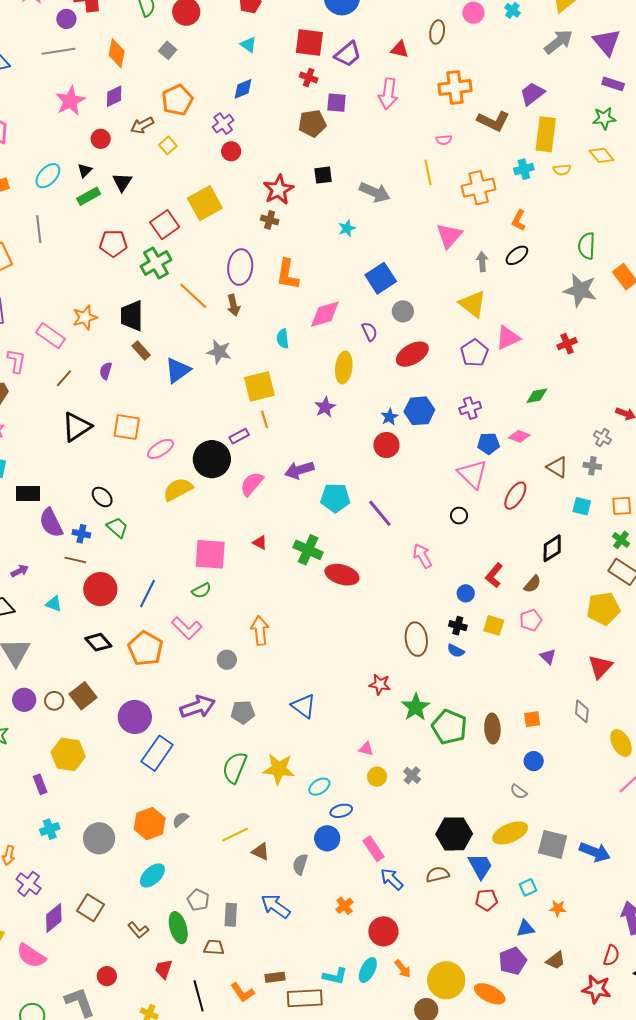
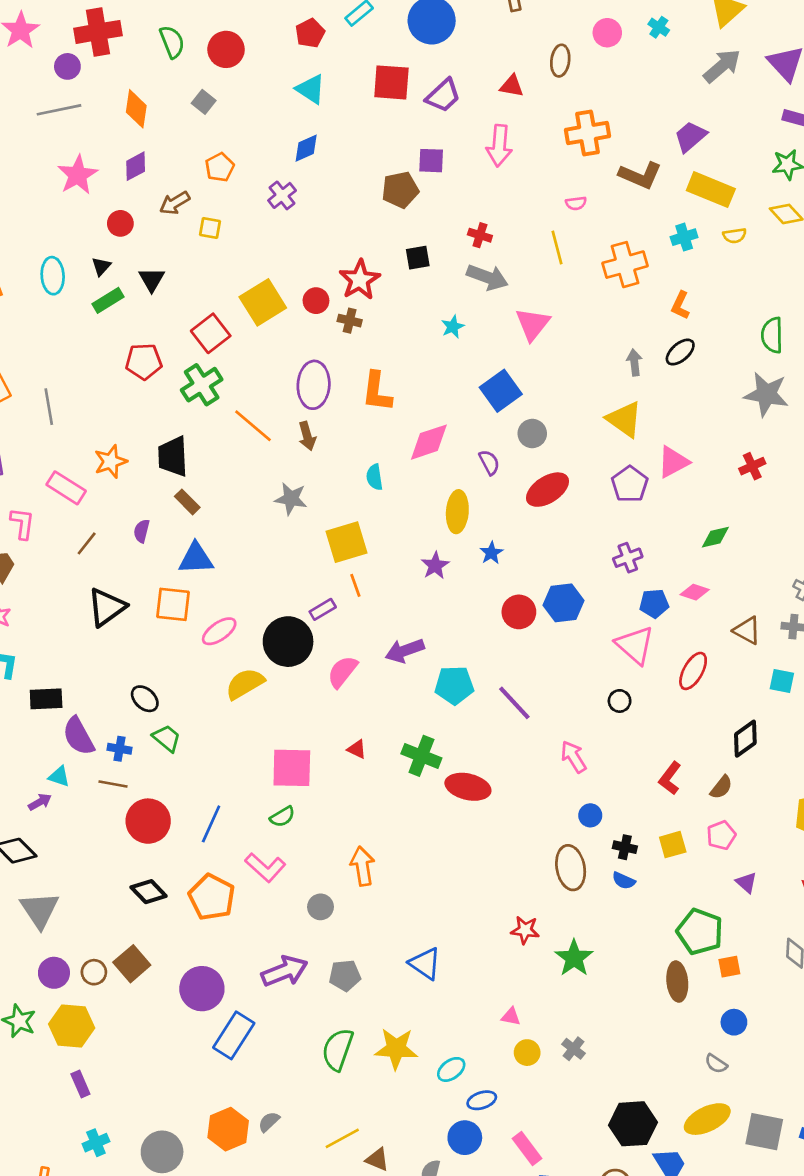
cyan triangle: (248, 45) -> (311, 89), size x1.4
red cross: (309, 78) -> (480, 235), moved
orange pentagon: (177, 100) -> (220, 167), size x0.7
yellow rectangle: (546, 134) -> (711, 190), turned -72
yellow square: (168, 145) -> (210, 228), turned -36
red circle: (231, 151) -> (316, 301), moved
cyan ellipse: (48, 176) -> (53, 276), turned -44
gray line: (39, 229) -> (49, 407), moved
pink triangle: (449, 236) -> (533, 324), moved
blue triangle: (178, 370) -> (196, 558), moved, turned 36
blue hexagon: (419, 411) -> (563, 603), moved
blue star: (390, 417) -> (491, 553), moved
blue circle: (466, 593) -> (590, 815), moved
cyan triangle: (54, 604) -> (59, 776), moved
yellow square: (494, 625) -> (673, 845), turned -30
green pentagon: (449, 727) -> (700, 932), moved
yellow hexagon: (68, 754) -> (72, 1026), moved

